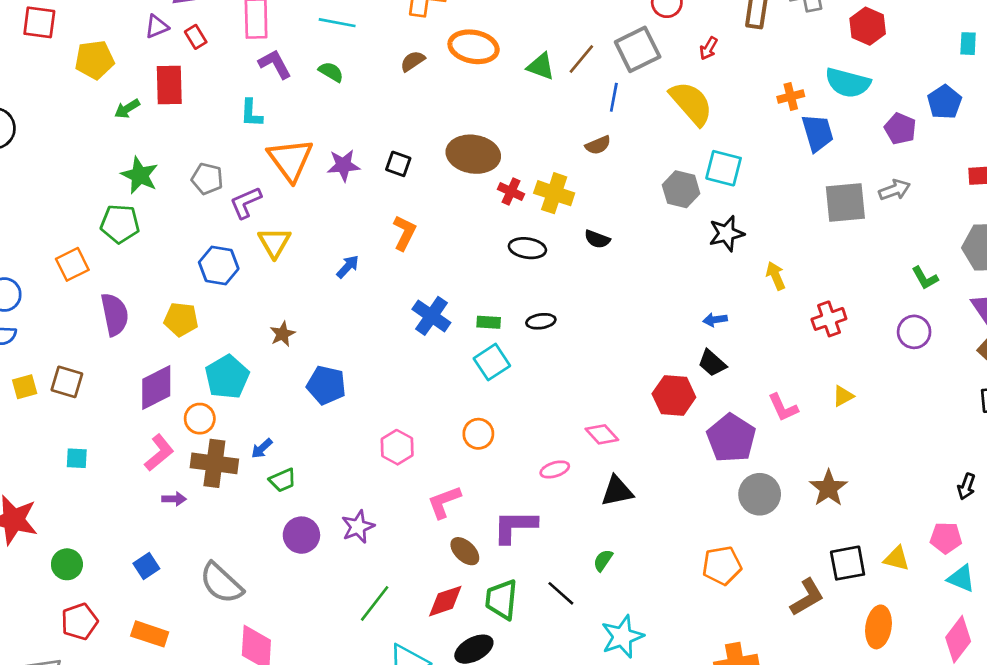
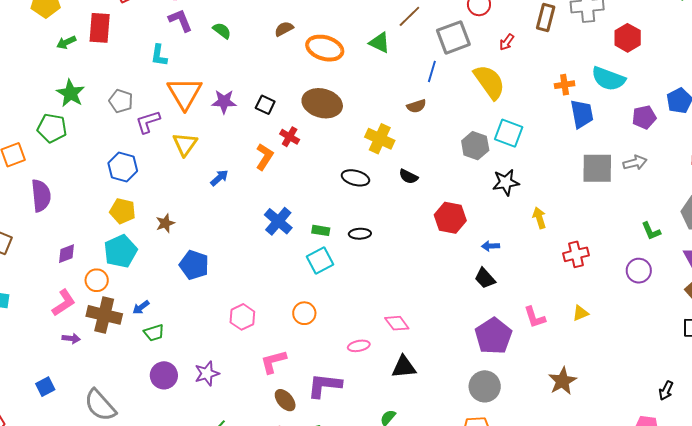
orange ellipse: (474, 47) -> (325, 48), moved
brown line: (581, 59) -> (409, 16), moved
purple pentagon: (900, 129) -> (644, 117), turned 30
red cross: (511, 192) -> (290, 137), moved
yellow triangle: (274, 243) -> (185, 144), moved
yellow pentagon: (181, 319) -> (123, 211), moved
purple diamond: (156, 387) -> (66, 254), size x0.6
red hexagon: (674, 396) -> (450, 218), moved
gray circle: (760, 494) -> (485, 386), moved

